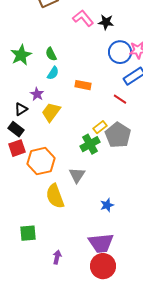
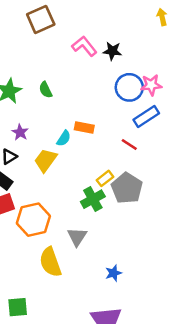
cyan semicircle: (53, 73) -> (64, 138), moved
purple star: (37, 94) -> (20, 132), moved

